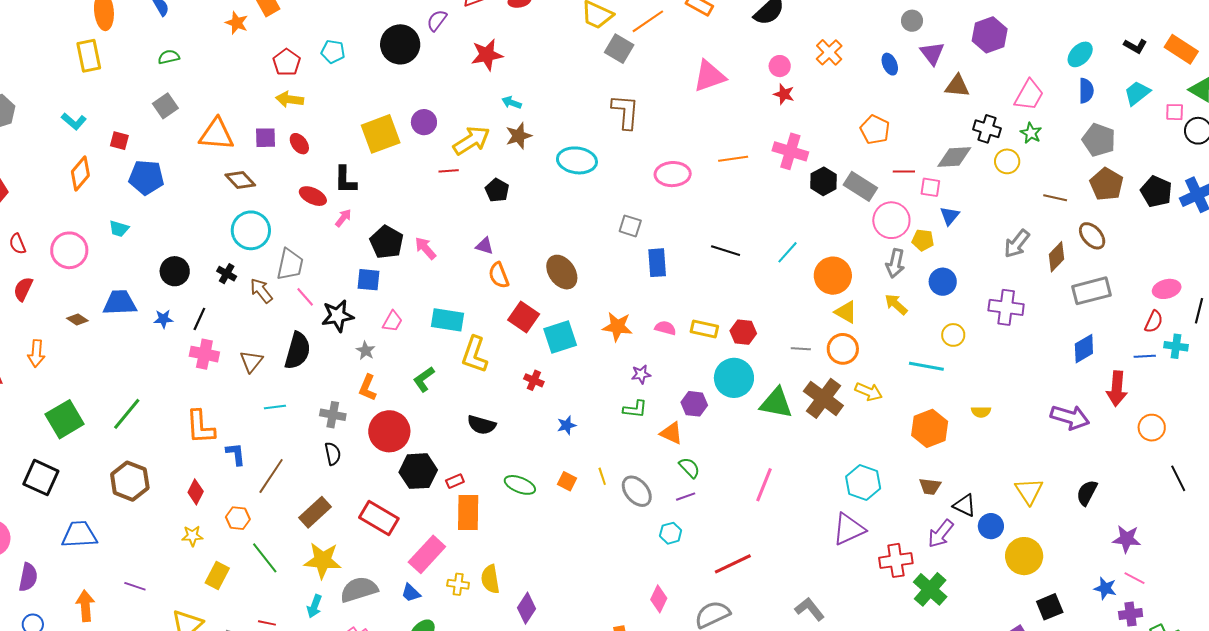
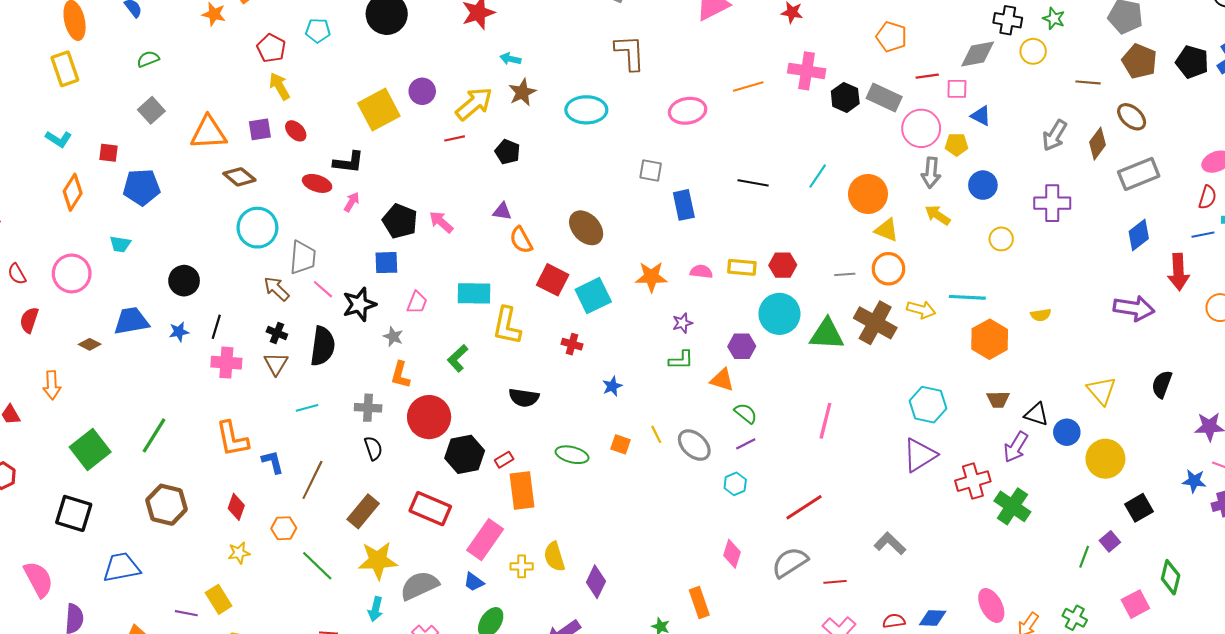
yellow arrow: (290, 99) -> (279, 86), turned 60
black L-shape: (345, 180) -> (349, 162), turned -76
blue triangle: (950, 216) -> (981, 116), turned -35
black cross: (227, 274) -> (277, 333), moved
cyan line: (926, 366) -> (967, 297), moved
yellow rectangle: (217, 576) -> (219, 599), moved, turned -52

